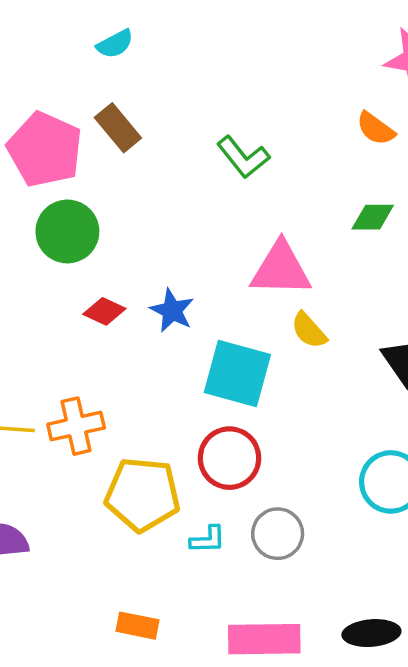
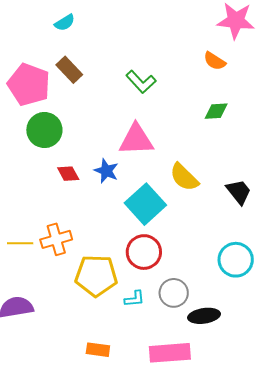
pink triangle: (281, 269) -> (136, 140), moved
red diamond: (104, 311) -> (68, 174), turned 40
yellow semicircle: (309, 330) -> (184, 177), size x1.4
cyan square: (237, 373) -> (145, 204), turned 36
black ellipse: (371, 633) -> (204, 316), moved

